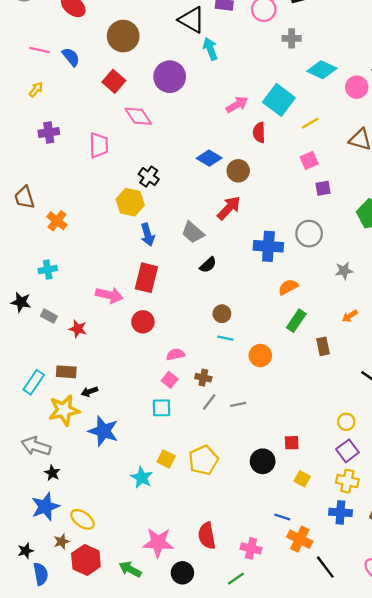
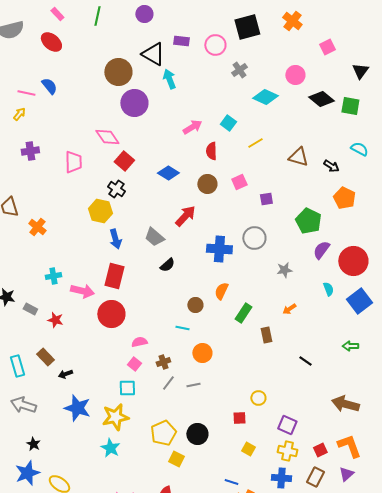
brown circle: (123, 36) -> (118, 72), moved
gray cross: (292, 38) -> (239, 70), turned -35
pink line: (40, 50) -> (26, 93), moved
red square: (114, 81) -> (124, 161), moved
pink circle: (357, 87) -> (295, 75), moved
cyan square: (279, 100) -> (228, 123), size x0.6
pink square: (309, 160) -> (239, 182), moved
brown circle: (238, 171) -> (207, 184), moved
cyan cross: (48, 270) -> (53, 276), moved
orange semicircle: (288, 287) -> (221, 291), moved, turned -36
brown circle: (222, 314) -> (195, 305), moved
red circle: (143, 322) -> (111, 314), size x1.4
orange circle: (260, 356) -> (202, 353), moved
brown rectangle: (66, 372) -> (45, 357), turned 42
brown cross: (203, 378) -> (163, 362), turned -32
cyan rectangle: (34, 382) -> (17, 366), turned -50
yellow star: (64, 410) -> (115, 417), moved
yellow circle: (346, 422) -> (258, 398), moved
gray arrow: (36, 446) -> (23, 405), moved
purple square: (347, 451) -> (287, 425), turned -30
yellow square: (166, 459) -> (176, 459), moved
black circle: (263, 461) -> (197, 434), moved

